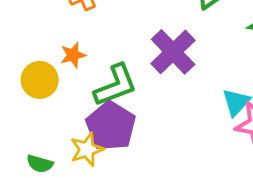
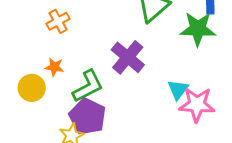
orange star: (73, 55) -> (54, 67), turned 30

